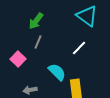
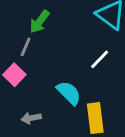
gray line: (38, 42) -> (26, 47), moved

